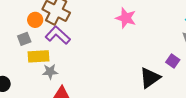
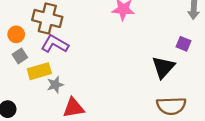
orange circle: (35, 20) -> (16, 34), moved

